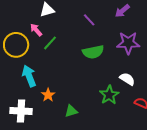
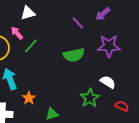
purple line: (89, 20) -> (78, 23), moved

